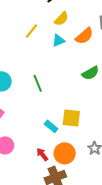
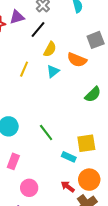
orange semicircle: (84, 36) -> (77, 60), turned 78
green line: (38, 83) -> (46, 132), moved

